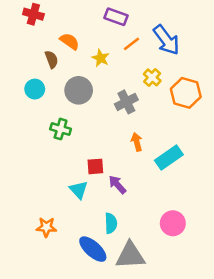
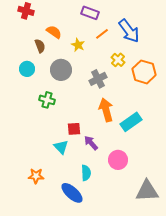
orange arrow: (137, 142) -> (106, 110), size x1.6
pink circle: (173, 223) -> (118, 160), moved
gray triangle: (130, 256) -> (147, 191), moved

